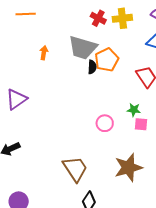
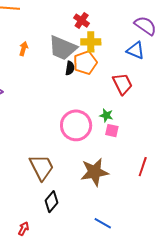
yellow cross: (122, 18) -> (91, 42), moved
pink circle: (105, 123) -> (76, 125), size x1.8

